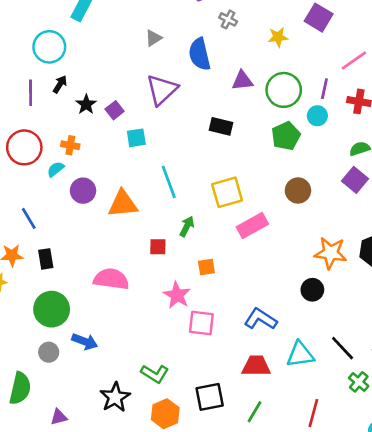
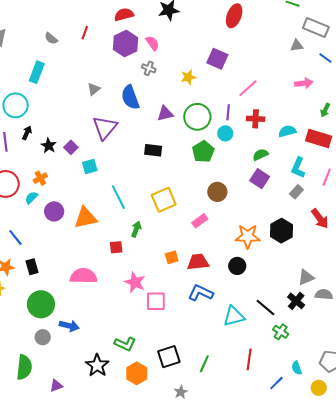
orange cross: (70, 145) -> (40, 178), turned -32
pink rectangle: (252, 225) -> (200, 221), moved, size x0.7
orange square: (206, 267) -> (172, 257), moved
red trapezoid: (256, 366) -> (198, 262), moved

